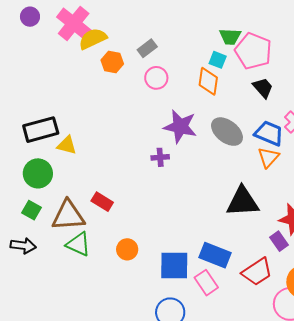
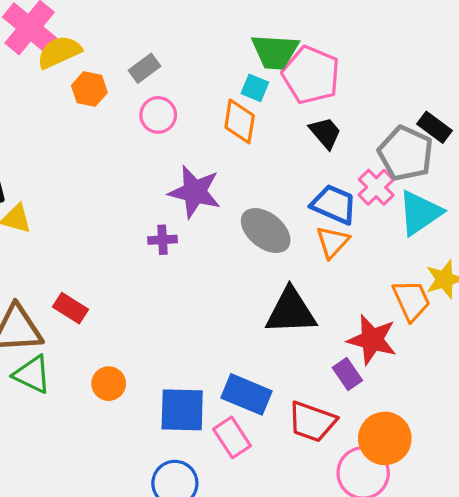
green trapezoid: (230, 37) -> (275, 52), size x1.4
gray ellipse: (227, 132) -> (266, 231), moved
red trapezoid: (257, 272) -> (312, 422), turned 52

